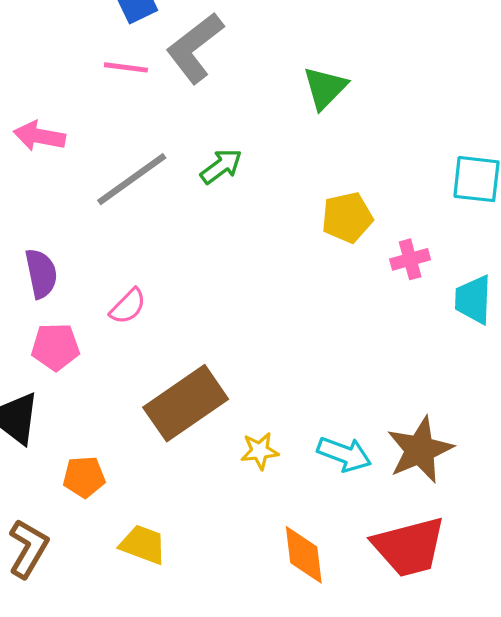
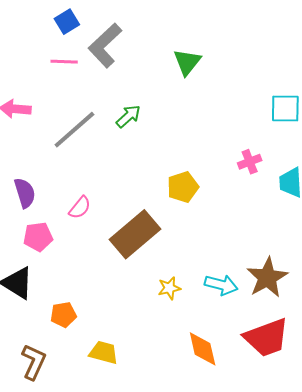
yellow pentagon: (347, 217) -> (183, 187), moved
brown rectangle: (186, 403) -> (135, 234), moved

